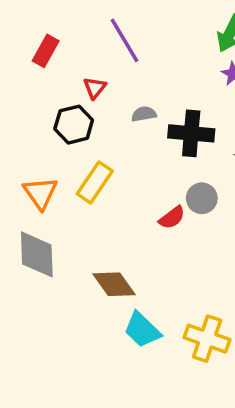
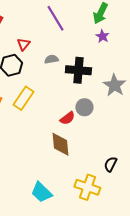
purple line: (125, 40) -> (55, 18), moved
brown diamond: (114, 284) -> (60, 144), moved, turned 30
cyan trapezoid: (142, 330) -> (41, 192), moved

